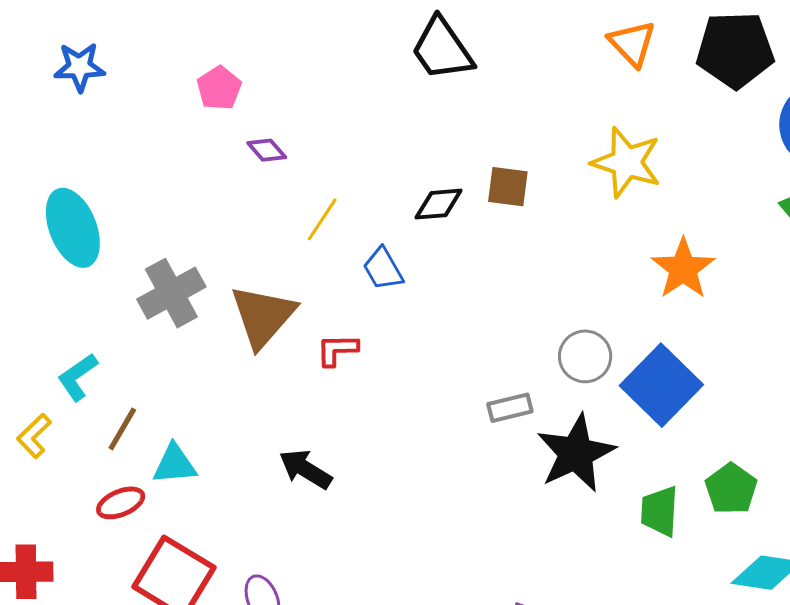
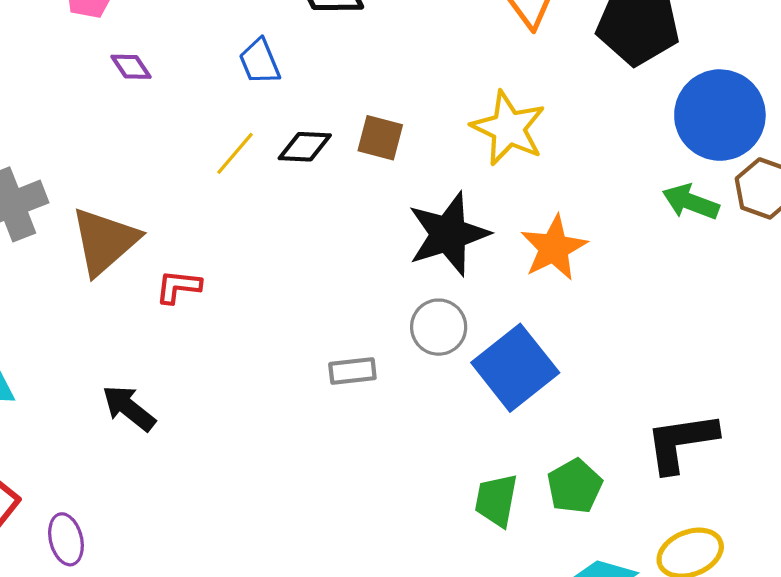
yellow line: (322, 219) -> (235, 153), moved
blue trapezoid: (383, 269) -> (260, 62), moved
black star: (576, 453) -> (448, 234), moved

